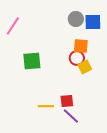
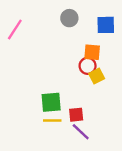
gray circle: (76, 19) -> (69, 18), moved
green square: (32, 61) -> (51, 102), moved

